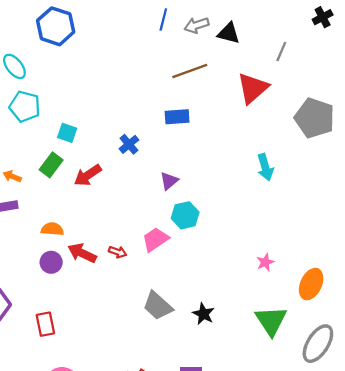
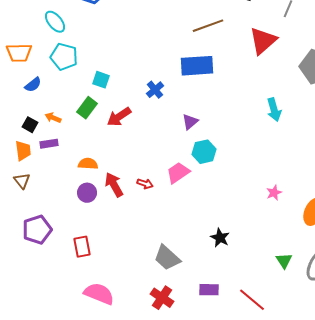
blue rectangle: (177, 117) -> (197, 66), size x1.5
red arrow: (82, 253) -> (114, 185), turned 35
gray trapezoid: (158, 306) -> (167, 258), moved
green triangle: (271, 321) -> (284, 261), moved, size x0.6

